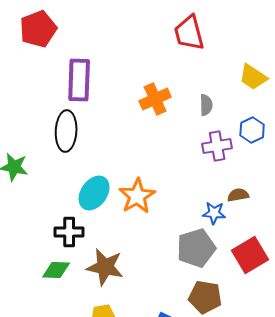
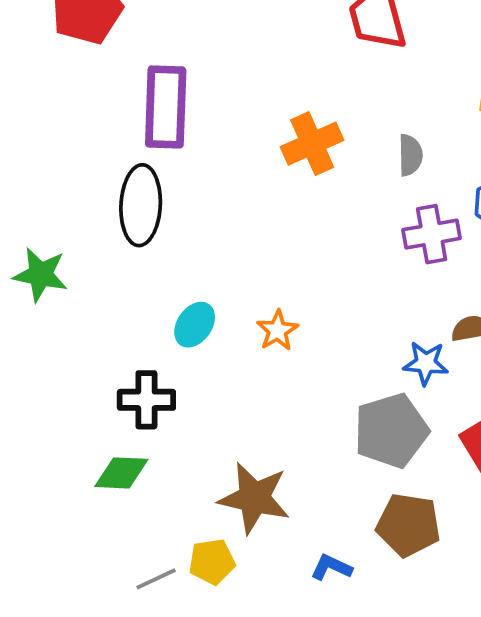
cyan ellipse: (94, 193) -> (195, 325), size x0.7
orange star: (137, 196) -> (277, 330), size x0.6
brown star: (105, 267) -> (254, 498), moved

